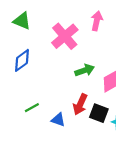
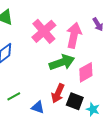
pink arrow: (97, 21) -> (74, 35), moved, size x1.4
green arrow: (85, 70) -> (62, 62), size x1.4

